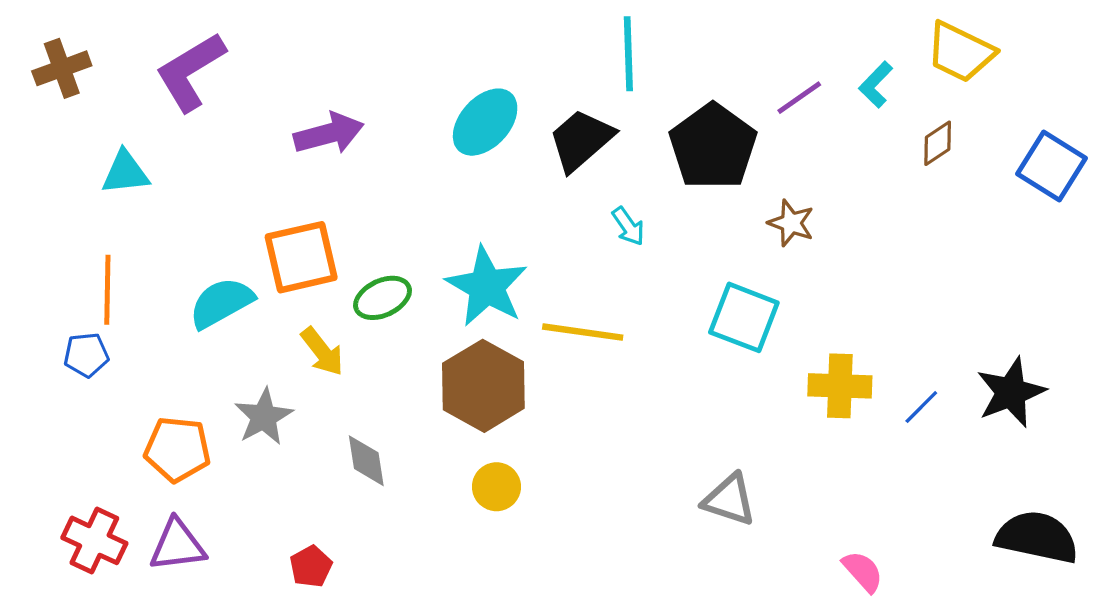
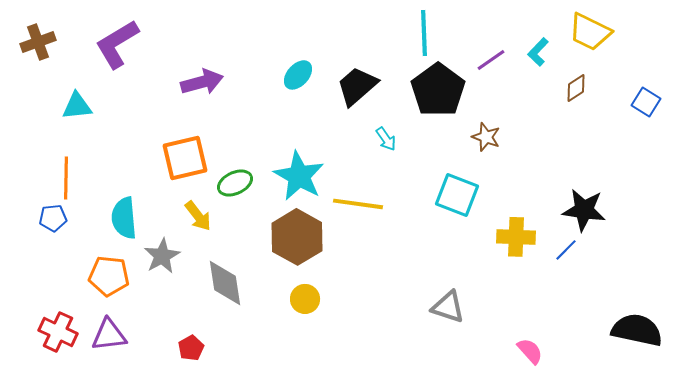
cyan line: (628, 54) -> (424, 33), moved
cyan ellipse: (485, 122) -> (298, 75), size x0.7
blue square: (1052, 166) -> (646, 102), size x0.7
cyan semicircle: (221, 303) -> (124, 218), moved, turned -66
black star: (1011, 392) -> (584, 210), moved, turned 30
gray diamond: (366, 461) -> (225, 283), size x1.4

